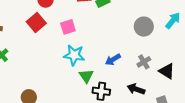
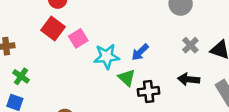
pink square: (68, 27) -> (78, 38), moved
blue arrow: (113, 60) -> (140, 52), moved

